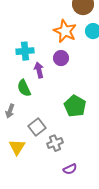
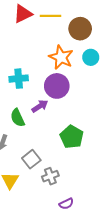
purple circle: (61, 58) -> (57, 86), size x1.5
purple arrow: (39, 70) -> (40, 106), moved, turned 70

